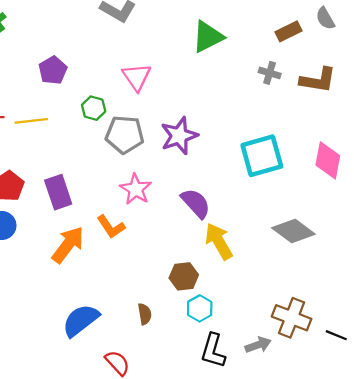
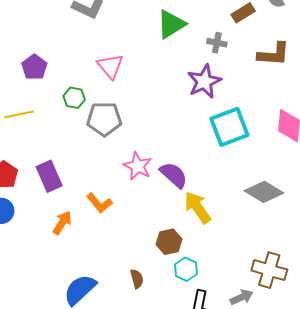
gray cross: (270, 73) -> (217, 43), moved
purple star: (179, 136) -> (204, 81), moved
pink star: (136, 189) -> (138, 166), moved
orange arrow: (68, 245) -> (62, 223), size x0.7

